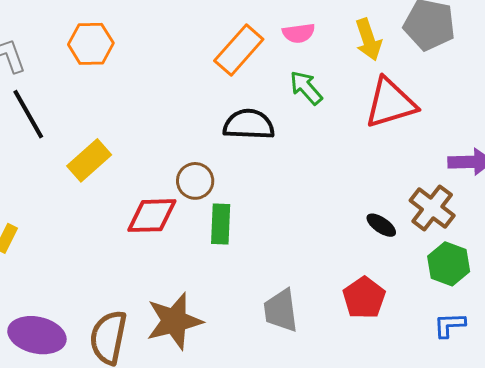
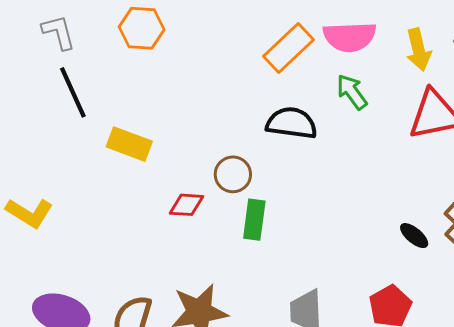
pink semicircle: (299, 33) -> (350, 37), size x1.6
yellow rectangle: (89, 160) -> (129, 144), turned 57
red diamond: (152, 216) -> (187, 205), size x0.7

